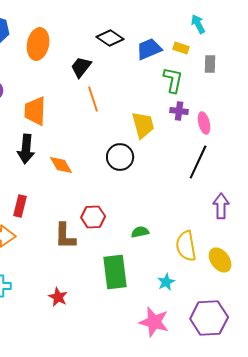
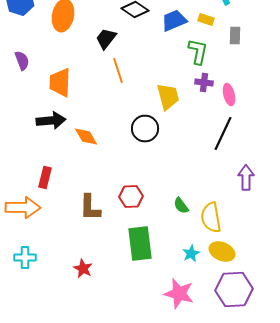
black arrow: (26, 149) -> (51, 121), turned -100
red hexagon: (93, 217) -> (131, 197), moved
green semicircle: (140, 232) -> (181, 206), moved, turned -114
yellow ellipse: (220, 260) -> (222, 252), moved, turned -30

